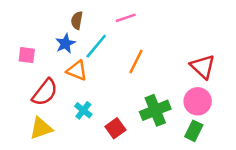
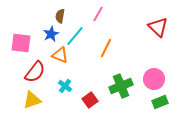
pink line: (126, 18) -> (98, 14), turned -42
pink square: (27, 55) -> (21, 43), size x1.5
red triangle: (203, 67) -> (158, 27), moved
green rectangle: (194, 131) -> (160, 102), moved, turned 42

